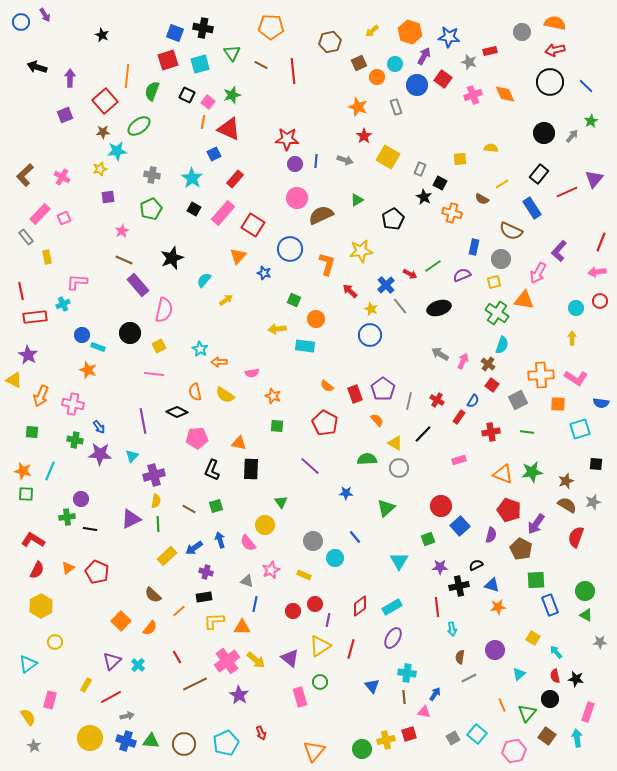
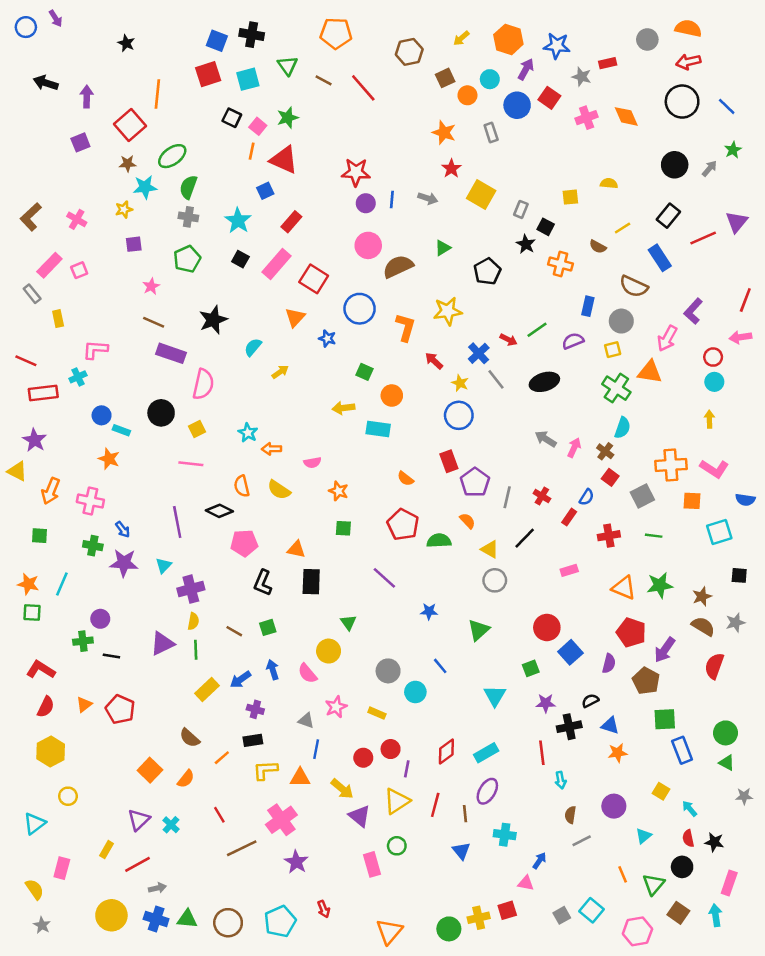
red line: (293, 71) -> (363, 88), turned -35
green semicircle: (152, 91) -> (188, 187), moved
purple rectangle: (138, 285) -> (171, 353), turned -30
red line: (21, 291) -> (26, 361), turned -54
red circle: (600, 301) -> (713, 357), moved
red rectangle: (355, 394) -> (449, 461), moved
green semicircle: (367, 459) -> (439, 541), moved
yellow arrow: (256, 660) -> (342, 789), moved
brown line: (404, 697) -> (465, 814), moved

